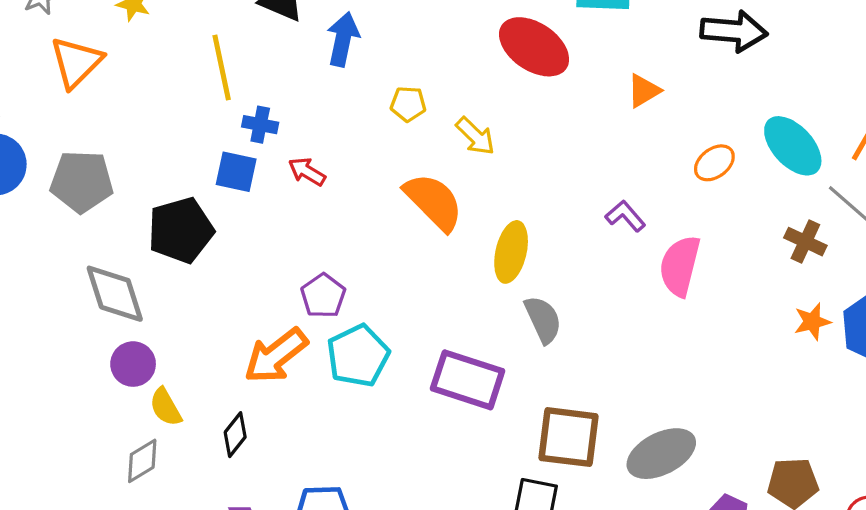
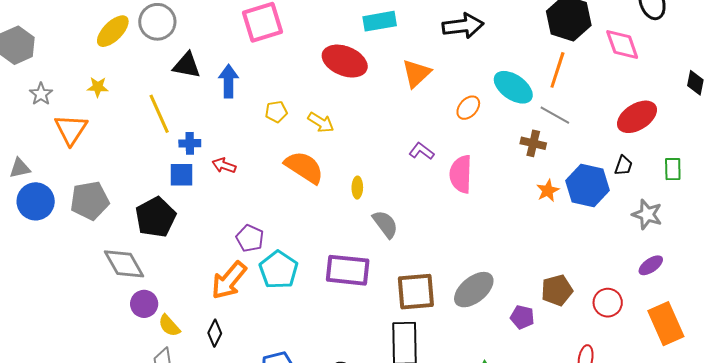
orange triangle: (644, 91) -> (416, 73), size x1.4
yellow ellipse: (511, 252) -> (357, 188), size x0.6

